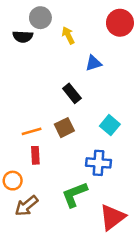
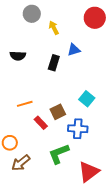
black semicircle: (23, 37) -> (18, 56), moved
black rectangle: (72, 93) -> (54, 63), moved, turned 56
brown square: (64, 128) -> (58, 112), moved
red rectangle: (35, 155) -> (41, 123), moved, turned -40

